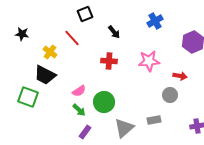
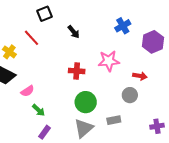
blue cross: (155, 21) -> (123, 26), moved
red cross: (109, 61) -> (77, 71), moved
pink semicircle: (79, 91) -> (27, 91), moved
green circle: (104, 102) -> (86, 102), moved

